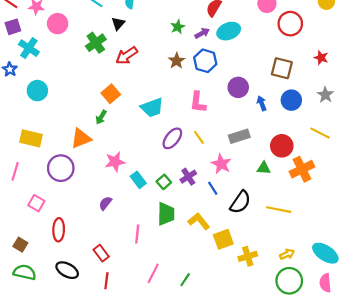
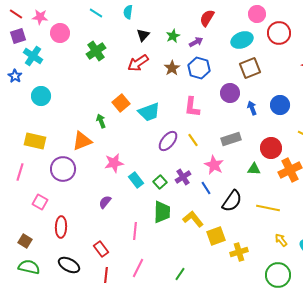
black triangle: (118, 24) -> (143, 35), moved
cyan ellipse: (229, 31) -> (242, 40), moved
red arrow: (127, 55) -> (138, 63), moved
brown square: (282, 68) -> (250, 68), moved, turned -35
orange square: (111, 94) -> (121, 103), moved
green arrow: (101, 117) -> (101, 121), turned 128
yellow arrow: (287, 254) -> (281, 240), moved, turned -104
pink line: (153, 273) -> (138, 268), moved

